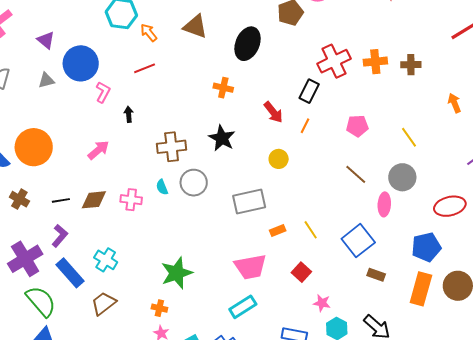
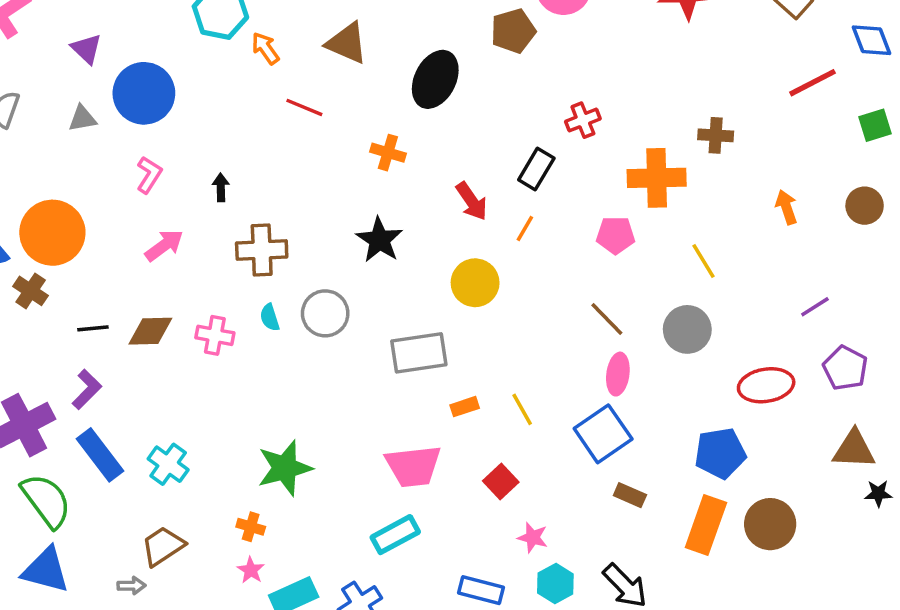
red cross: (334, 61) -> (583, 120), size x0.6
orange cross: (375, 62) -> (657, 178), moved, size x1.4
red line: (145, 68) -> (304, 107), moved, turned 40
pink L-shape: (103, 92) -> (149, 175), moved
brown cross: (172, 147) -> (262, 250), moved
yellow circle: (279, 159) -> (475, 283), size x1.4
brown cross: (19, 199) -> (31, 291), moved
pink ellipse: (384, 204) -> (618, 374), moved
cyan cross: (106, 260) -> (168, 464), moved
brown trapezoid: (104, 303) -> (163, 546), moved

